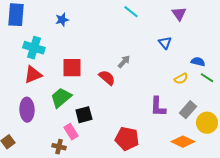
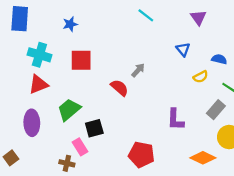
blue semicircle: (198, 62) -> (219, 59), moved
red square: (72, 68) -> (81, 60), moved
yellow semicircle: (181, 79) -> (201, 77), moved
gray rectangle: (188, 110) -> (216, 110), moved

